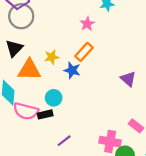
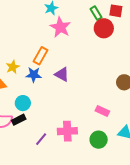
pink star: (87, 24) -> (60, 27), moved, size x1.5
purple triangle: (128, 79) -> (62, 74), moved
pink cross: (110, 142) -> (67, 131), moved

